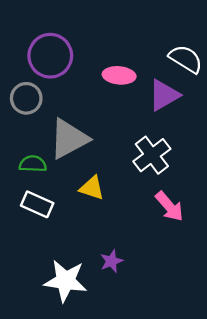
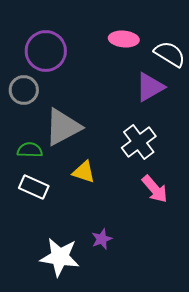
pink ellipse: (119, 75) -> (124, 39), moved

